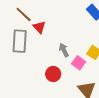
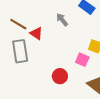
gray arrow: (64, 50) -> (62, 20), moved

